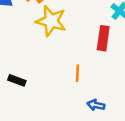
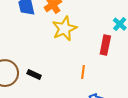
yellow star: (51, 21) -> (64, 29), turned 30

